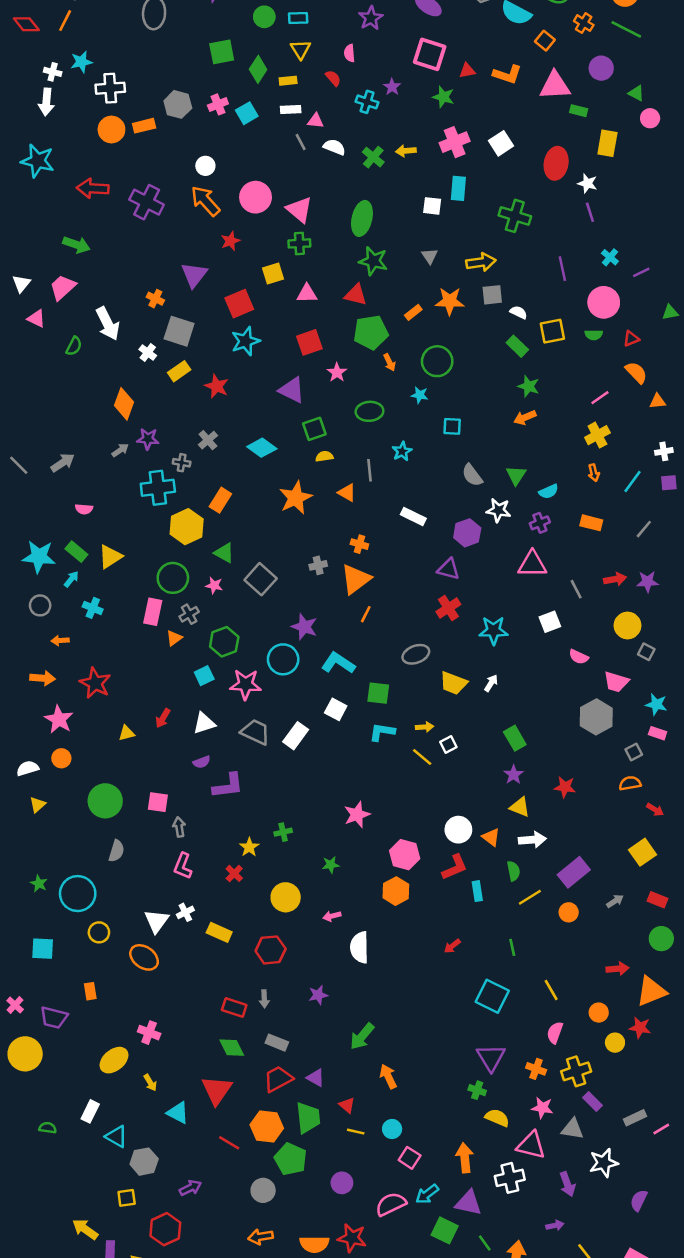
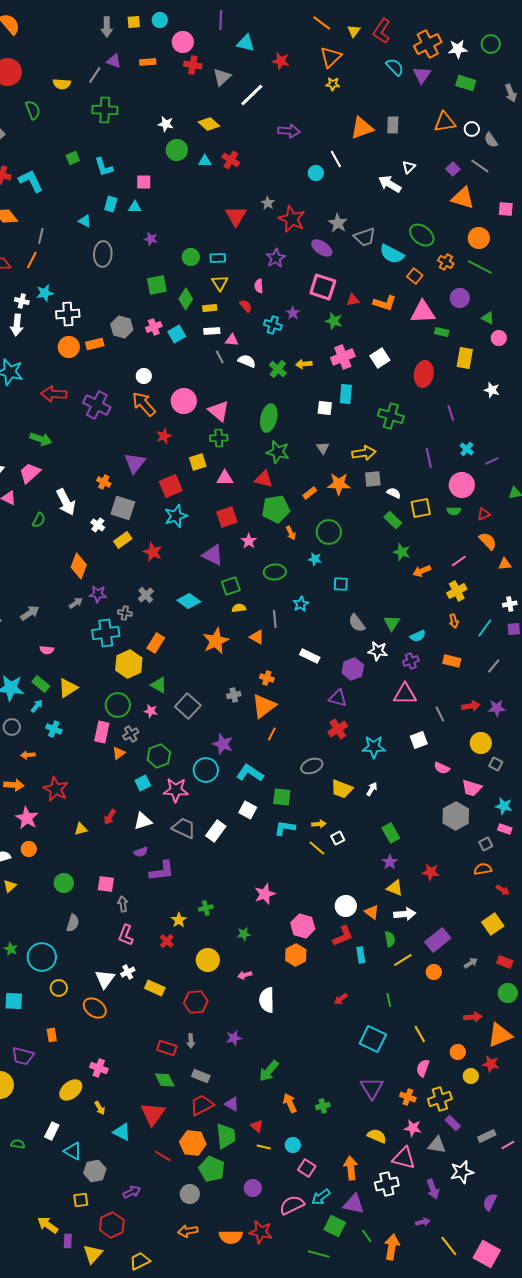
white star: (587, 183) -> (492, 390), moved
orange arrow: (525, 418) -> (422, 571), moved
green circle: (105, 801) -> (64, 883), size x0.7
green cross: (477, 1090) -> (323, 1106), moved, turned -32

